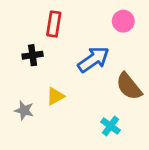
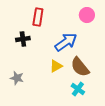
brown semicircle: (129, 86) -> (80, 67), moved
yellow triangle: (55, 96) -> (56, 66), moved

